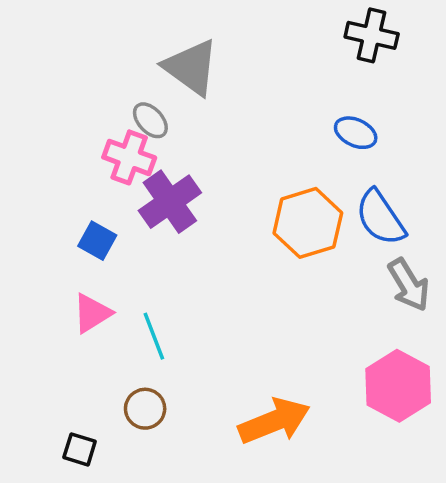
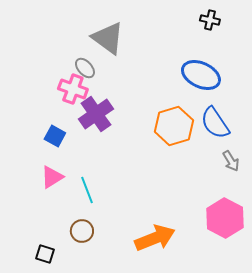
black cross: (372, 35) -> (210, 20), size x0.7
blue ellipse: (356, 133) -> (201, 75), size x1.6
gray arrow: (409, 285) -> (231, 161), size x0.7

